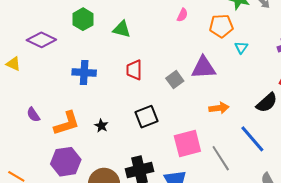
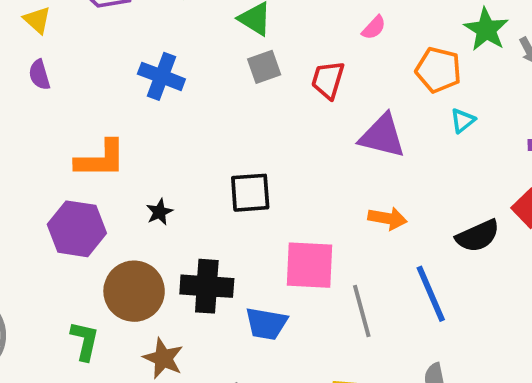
red trapezoid: (134, 70) -> (328, 80), moved
gray square: (175, 80) -> (264, 67), moved
purple semicircle: (33, 115) -> (39, 75), moved
black star: (101, 126) -> (159, 212), moved

